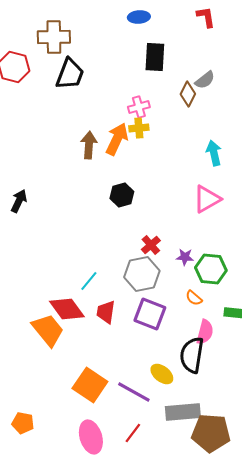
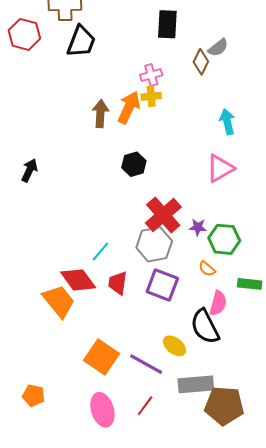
red cross: (151, 245) -> (163, 215), size x1.8
black semicircle: (192, 355) -> (205, 327), turned -36

